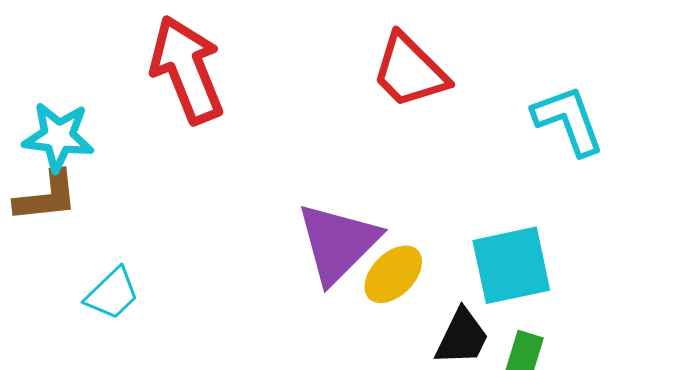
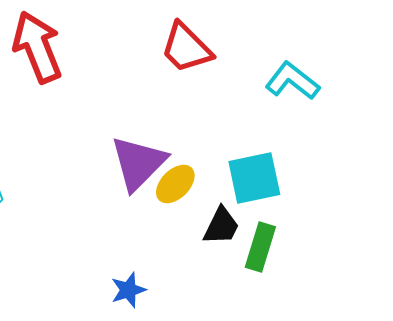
cyan L-shape: (568, 120) -> (292, 81), turned -32

